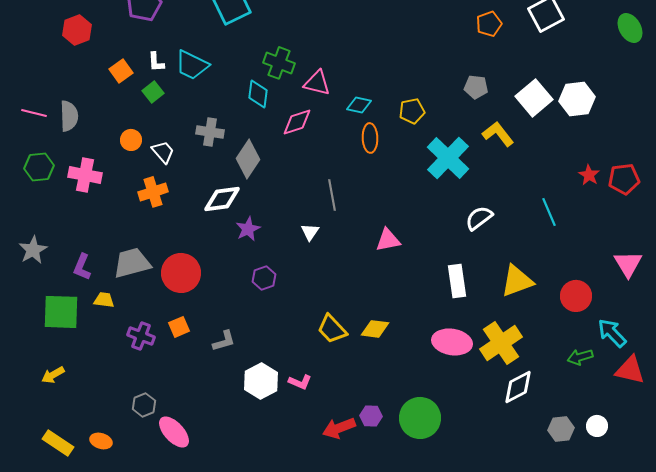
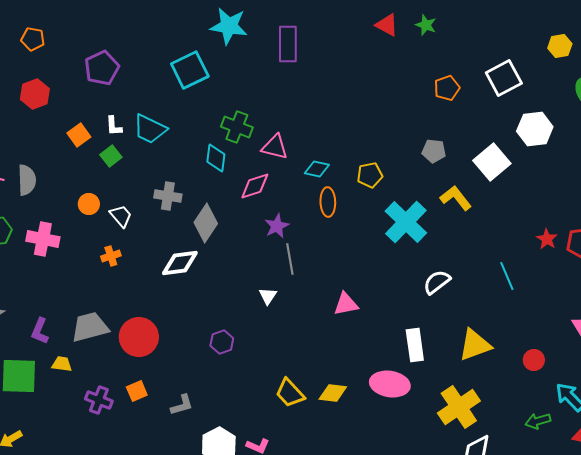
white hexagon: (577, 99) -> (535, 129), moved
orange cross: (153, 192) -> (111, 256), size x0.7
purple star: (248, 229) -> (277, 226), moved
red circle: (576, 296) -> (534, 360), size x0.7
pink ellipse: (452, 342) -> (390, 384), moved

